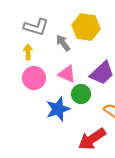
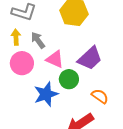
gray arrow: (63, 43) -> (38, 40), moved

